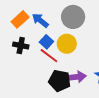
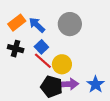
yellow circle: (67, 44) -> (62, 64), moved

